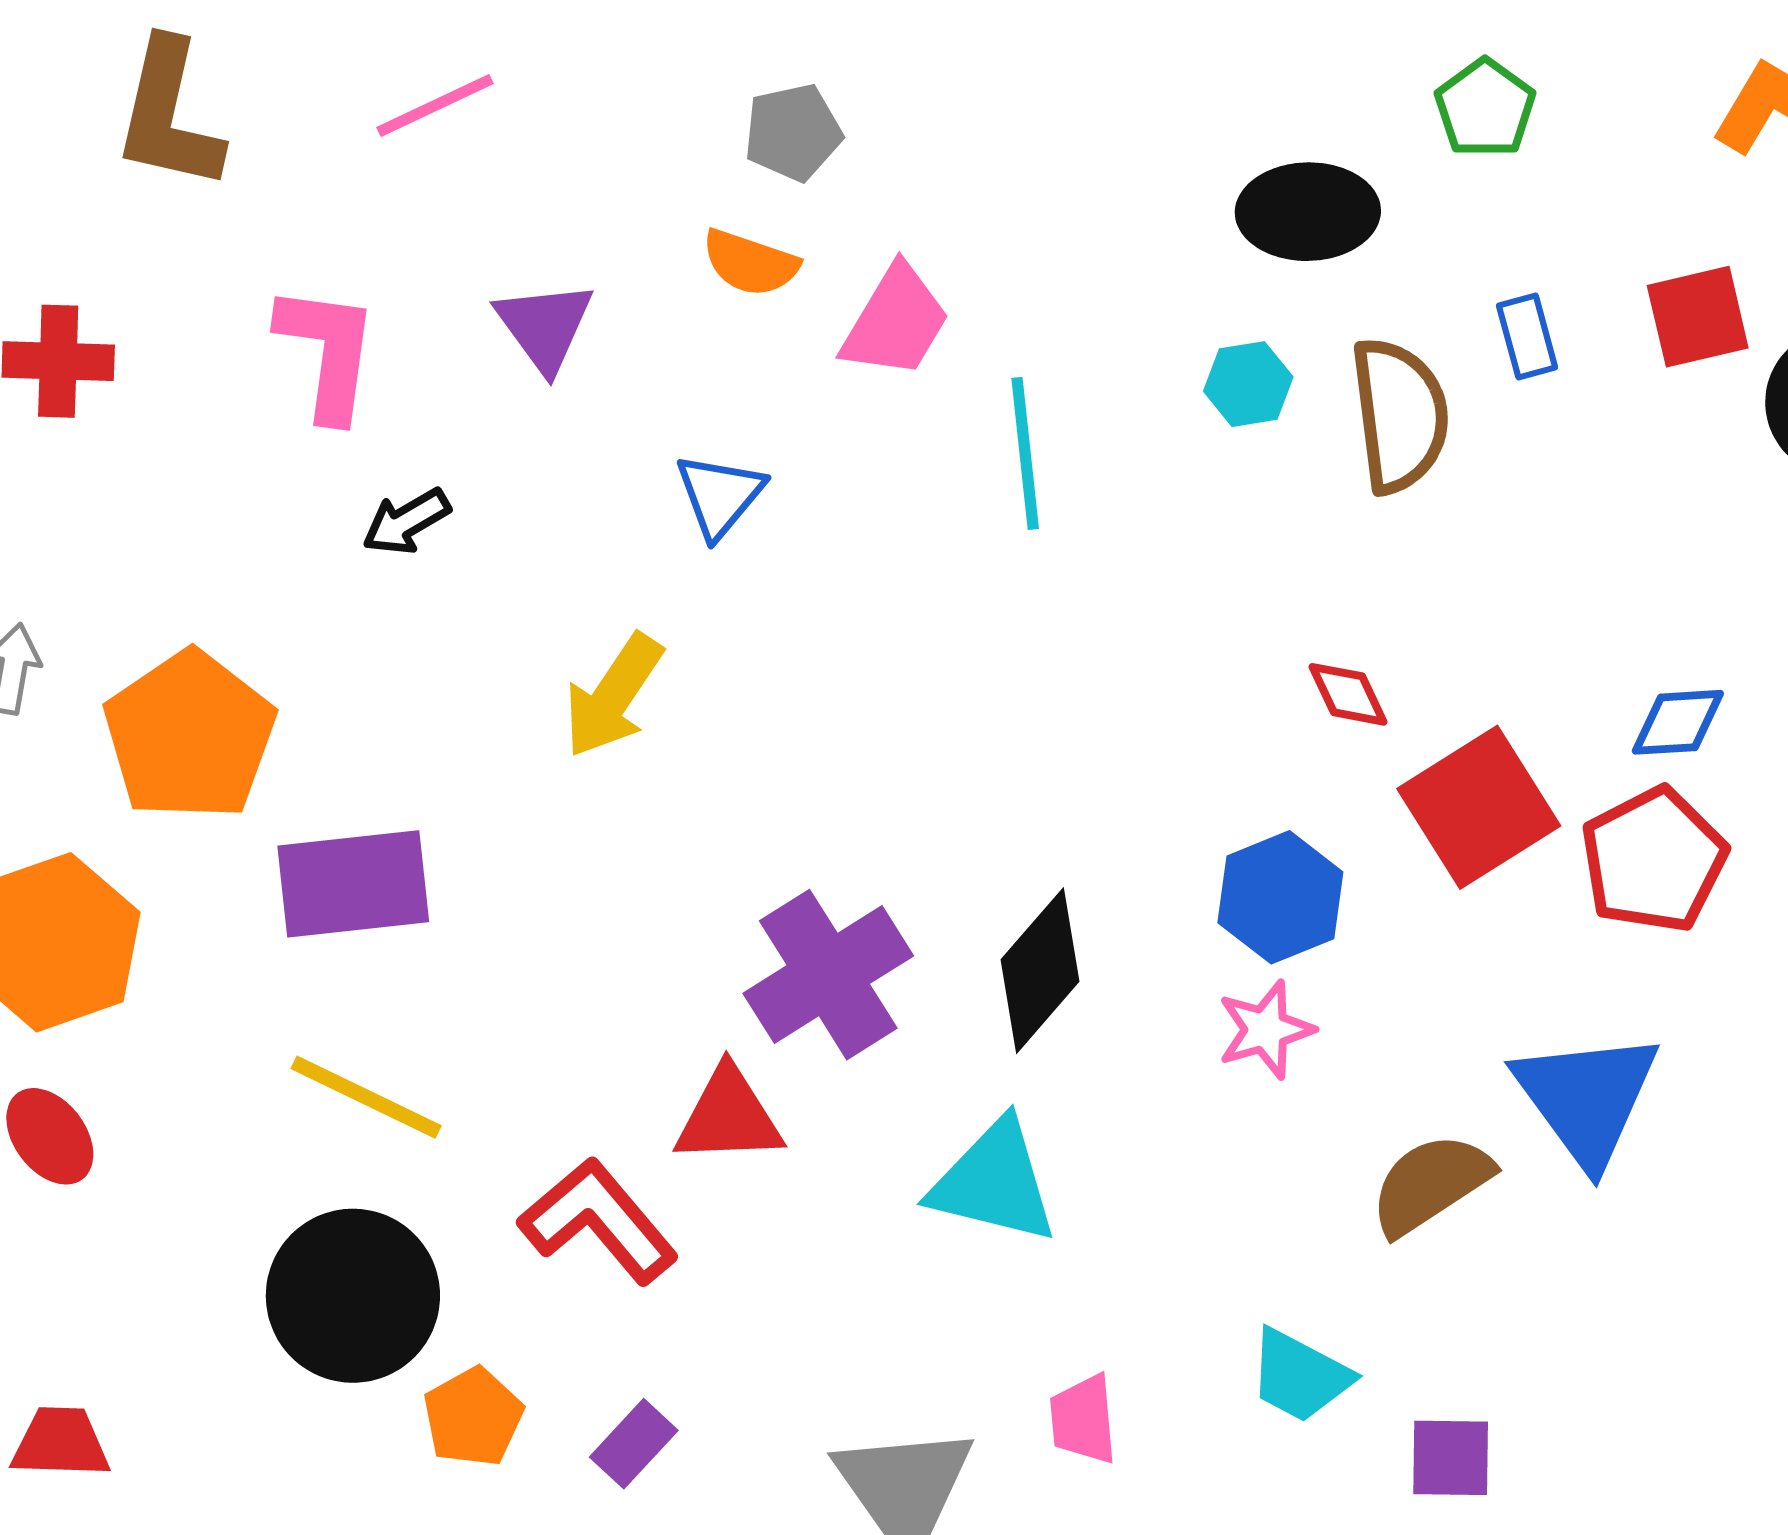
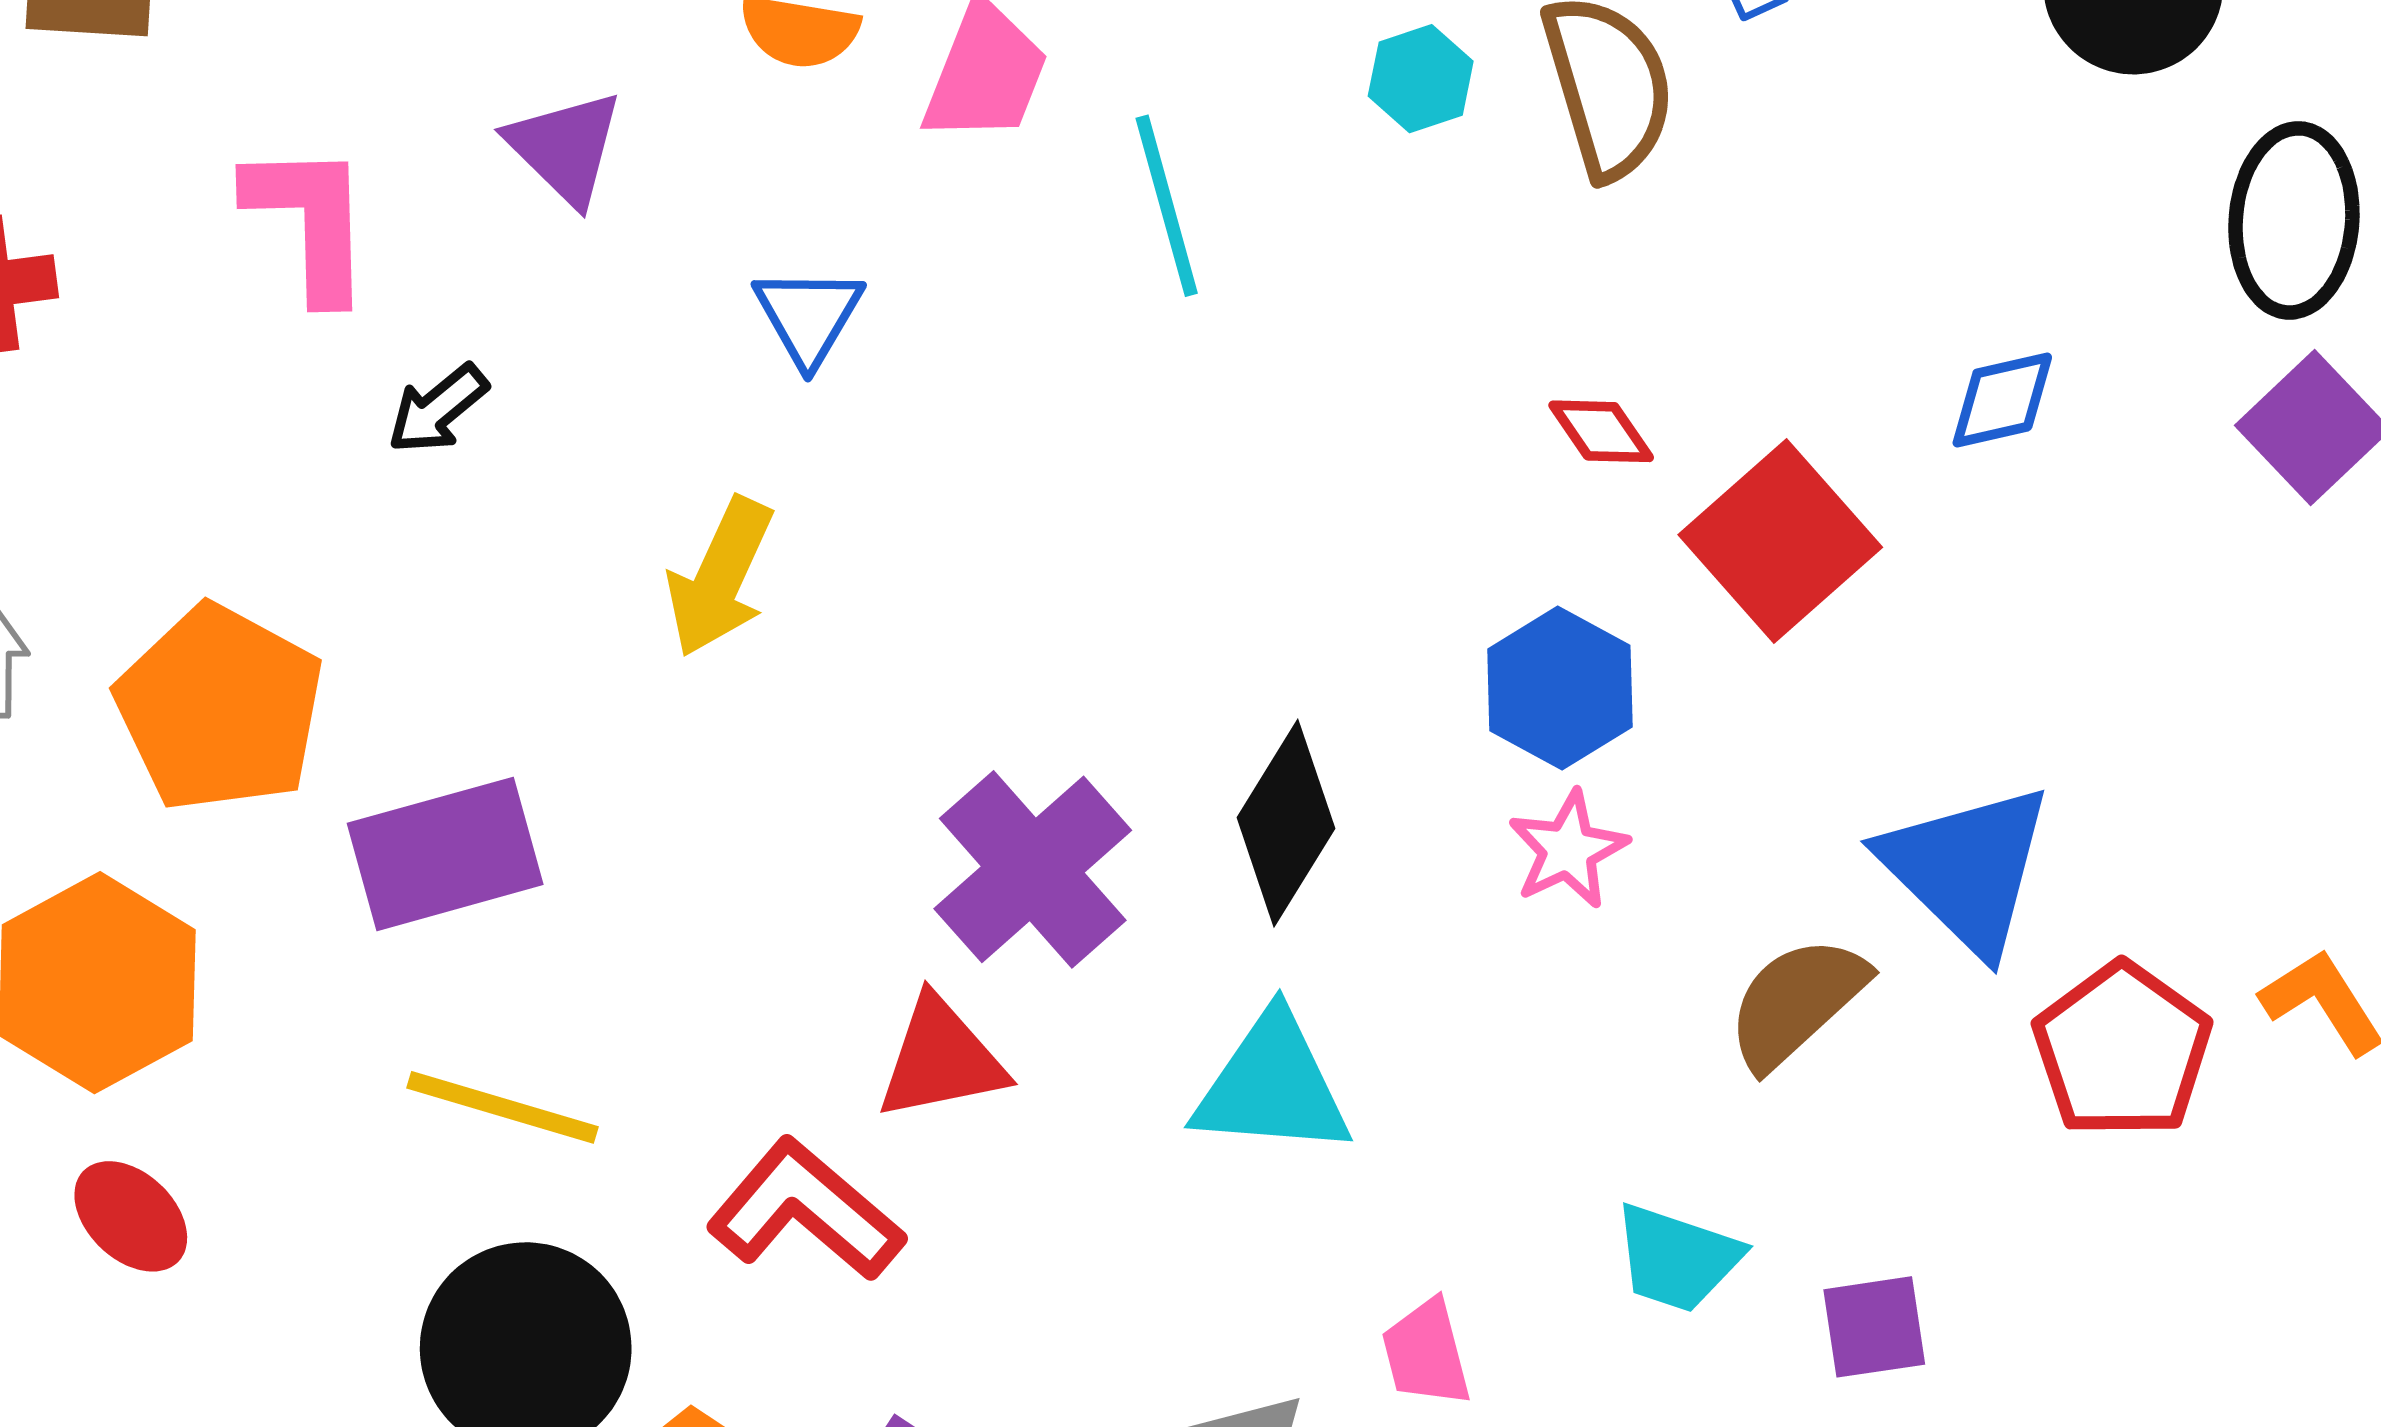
red pentagon: (1654, 860) -> (2122, 1050), moved

